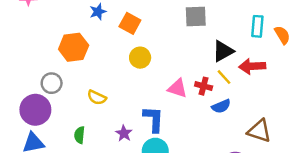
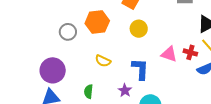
orange hexagon: (74, 47) -> (97, 22), moved
gray circle: (52, 83) -> (68, 32), moved
blue L-shape: (154, 119) -> (140, 69), moved

